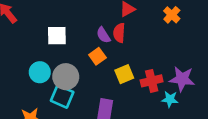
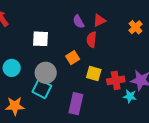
purple semicircle: (103, 35) -> (78, 22), moved
cyan circle: (40, 72) -> (12, 68), moved
yellow square: (124, 74) -> (94, 74), turned 35

